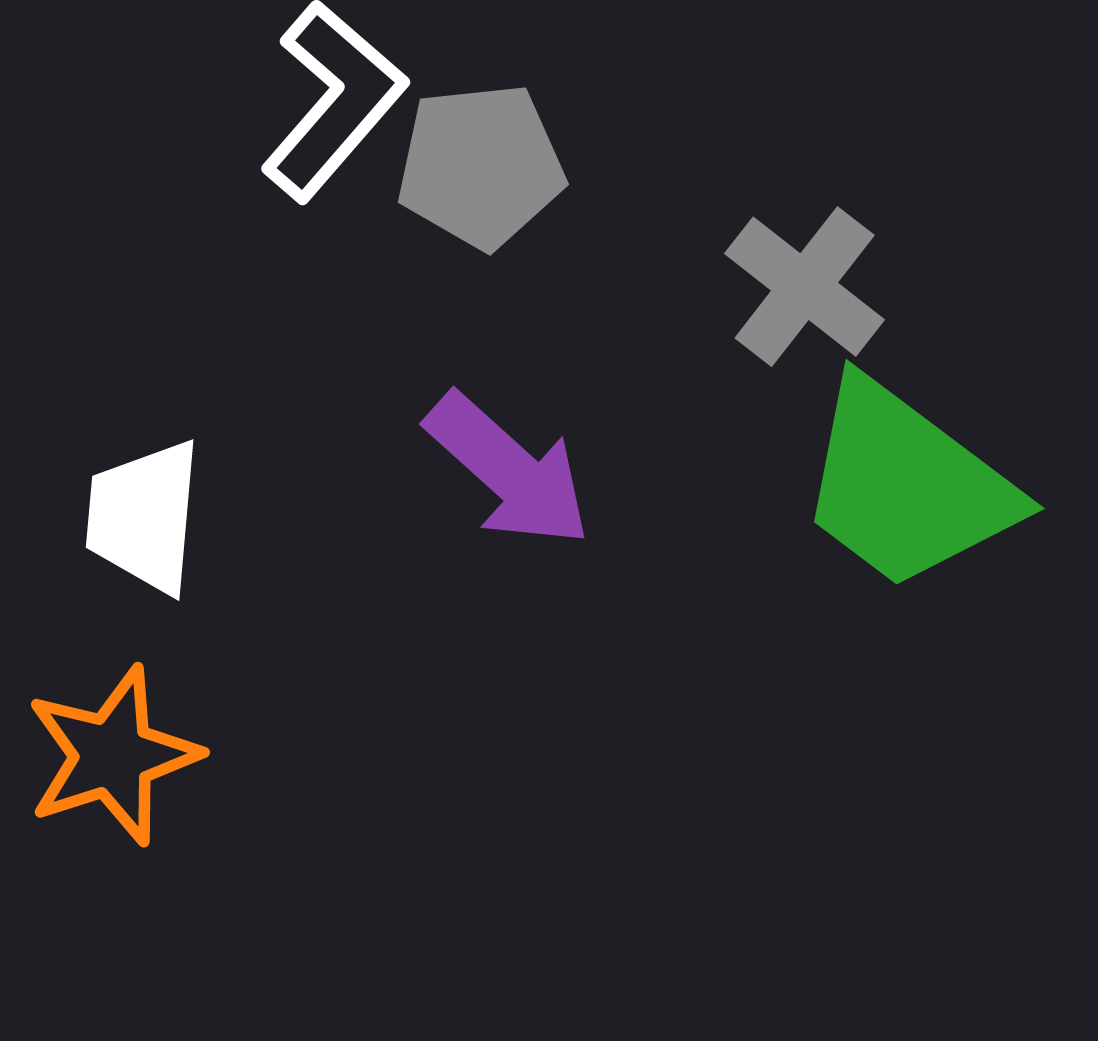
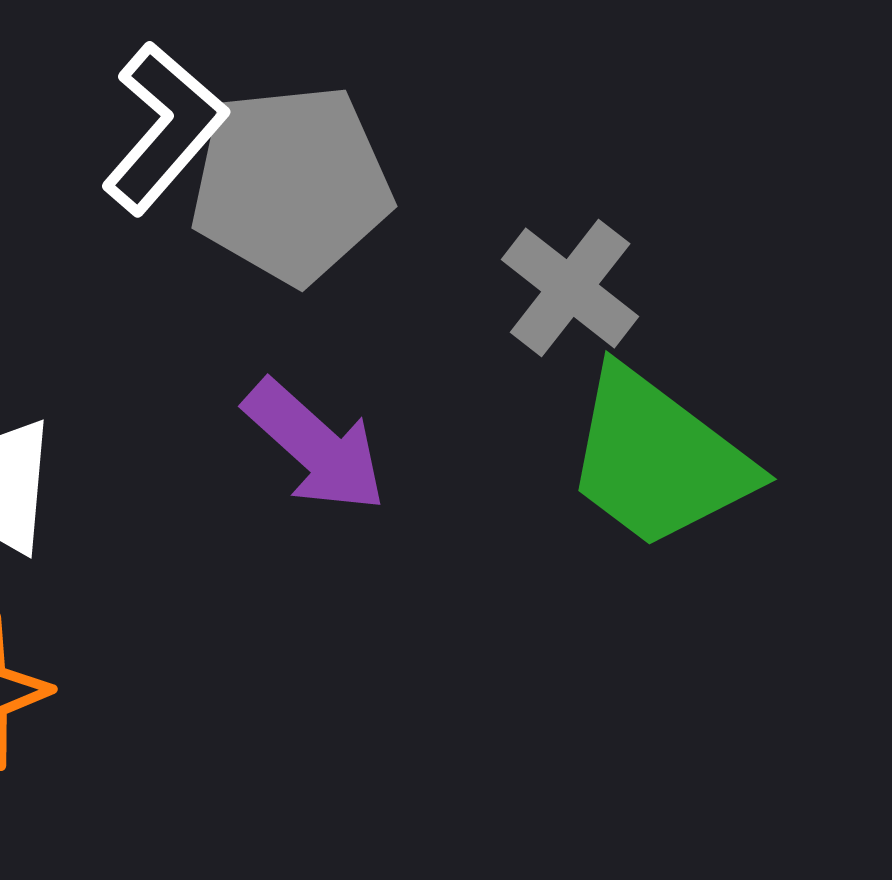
gray pentagon: (481, 166) -> (291, 184), size x1.4

